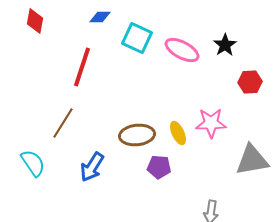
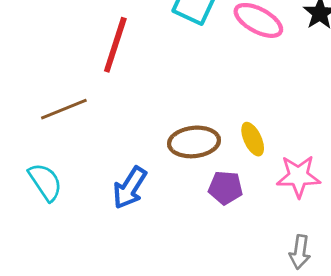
brown line: (63, 123) -> (64, 109), moved, turned 36
pink star: (211, 123) -> (298, 176), moved

